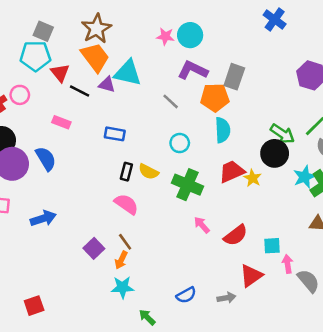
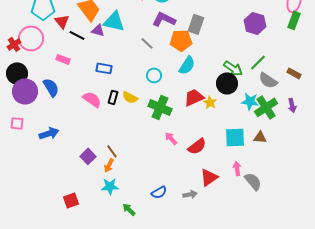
pink circle: (20, 95) -> (31, 38), size x1.6
cyan semicircle: (223, 130) -> (187, 65), turned 36
cyan star: (304, 177) -> (250, 101), turned 30
pink semicircle: (126, 204) -> (92, 99), moved
cyan square: (272, 246) -> (235, 137), moved, size x1.5
red square: (34, 306) -> (71, 200), moved

